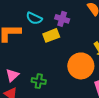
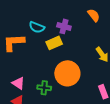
orange circle: (81, 66) -> (67, 73), moved
pink triangle: (12, 75) -> (18, 83), turned -40

